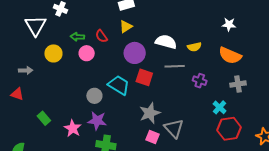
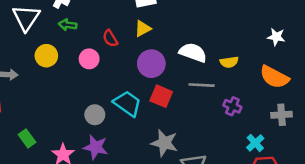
green arrow: (77, 37) -> (68, 25), moved
gray star: (150, 113) -> (164, 143), turned 30

